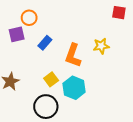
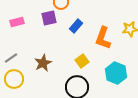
cyan hexagon: (74, 88) -> (116, 73), moved

